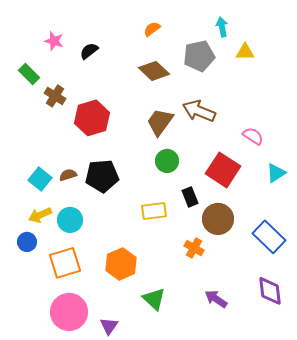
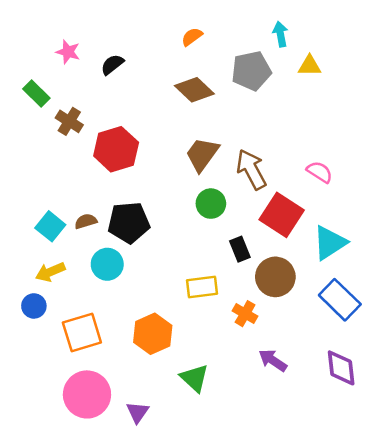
brown arrow: (199, 111) -> (251, 169), moved, turned 40
cyan triangle: (276, 173) -> (330, 243), moved, size x1.4
yellow rectangle: (154, 211) -> (202, 287), moved
cyan circle: (70, 220) -> (107, 264), moved
purple arrow: (216, 299) -> (273, 360), moved

